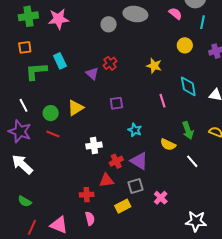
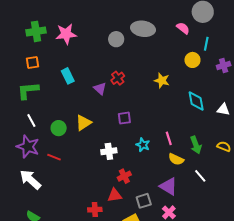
cyan line: (203, 22) -> (206, 44), moved
green L-shape: (36, 71) -> (28, 91), moved
pink line: (162, 101) -> (169, 138), moved
red line: (53, 134) -> (54, 157), moved
white cross: (94, 146) -> (109, 151), moved
purple triangle: (139, 161) -> (168, 186), moved

